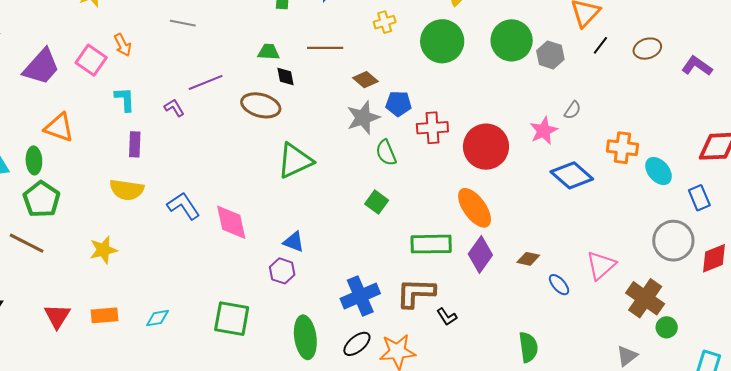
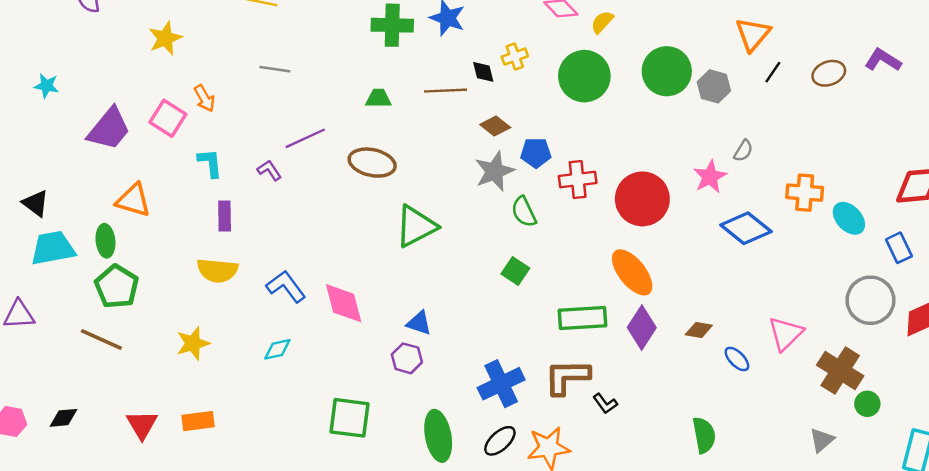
purple L-shape: (697, 66) -> (883, 60), moved
black diamond: (285, 76) -> (483, 72), moved
cyan diamond: (157, 318) -> (277, 349), moved

